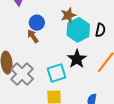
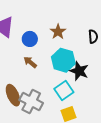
blue circle: (37, 23) -> (30, 39), moved
cyan hexagon: (78, 30) -> (63, 60), moved

